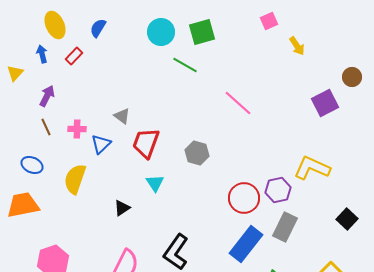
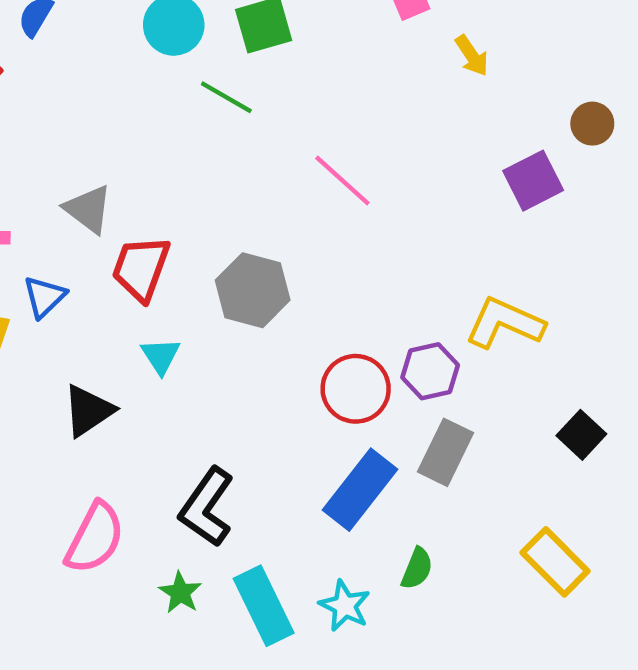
gray triangle: (122, 116) -> (88, 209), size x1.4
blue triangle: (101, 144) -> (44, 297), moved
gray hexagon: (197, 153) -> (253, 290), size x1.4
black triangle: (122, 208) -> (88, 411), size x1.5

